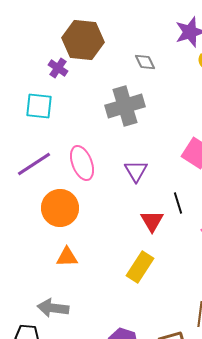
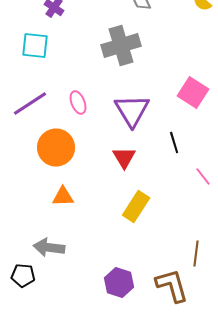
pink ellipse: (82, 163) -> (78, 102), size x0.7
purple triangle: (136, 171) -> (132, 110), size x1.5
red triangle: (152, 221) -> (124, 158), moved

